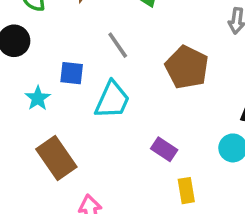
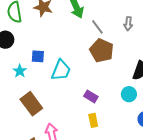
gray line: (118, 45) -> (97, 27), moved
yellow rectangle: (186, 191) -> (93, 120), moved

